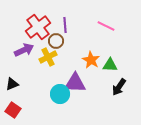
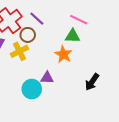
purple line: (65, 25) -> (37, 19), turned -42
green triangle: (110, 65) -> (73, 36), moved
purple triangle: (75, 83) -> (47, 78), size x0.6

